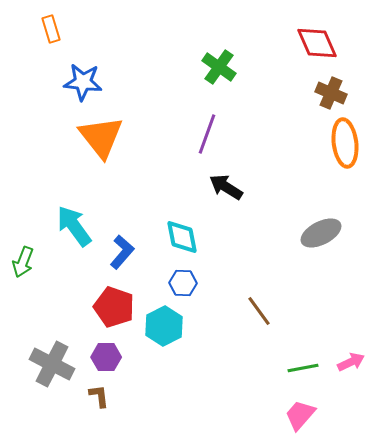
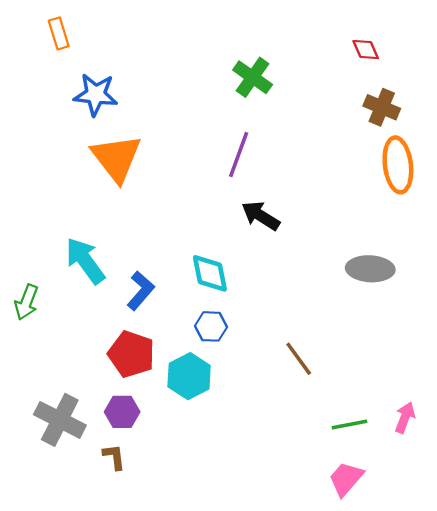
red diamond: (317, 43) -> (366, 50), size x0.6
gray ellipse: (321, 233) -> (370, 269), turned 30
pink arrow: (351, 362) -> (405, 418), turned -44

